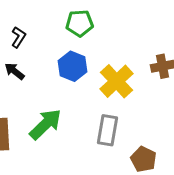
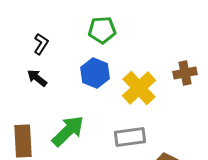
gray rectangle: (108, 130) -> (130, 137), turned 72

